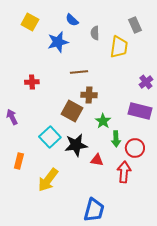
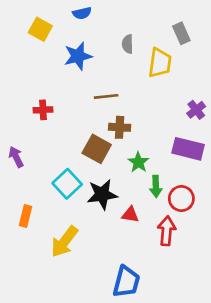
blue semicircle: (72, 20) -> (82, 13), moved, turned -56

